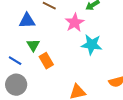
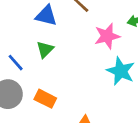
orange rectangle: (46, 61) -> (45, 99), moved, turned -49

